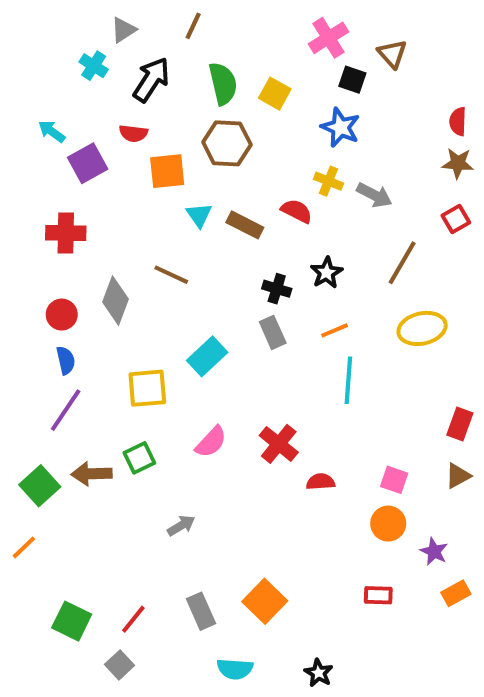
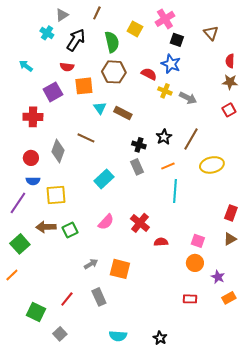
brown triangle: (392, 54) -> (211, 33), moved
yellow square: (275, 94) -> (135, 29), moved
purple square: (88, 163) -> (53, 92), moved
red semicircle: (297, 211) -> (149, 74), moved
brown line: (402, 263) -> (191, 139), moved
blue semicircle: (66, 360) -> (33, 181), turned 104
yellow square: (147, 388) -> (56, 195), moved
purple line: (66, 410) -> (18, 203), moved
brown arrow: (92, 474) -> (46, 227), moved
orange square: (265, 601) -> (120, 269), moved, turned -30
gray rectangle: (201, 611) -> (99, 297), moved
red line: (133, 619) -> (67, 299), moved

